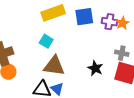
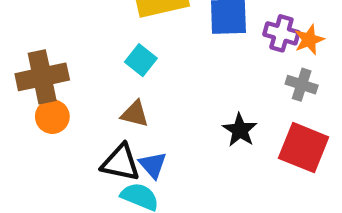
gray cross: (122, 53) -> (302, 85), moved
brown triangle: (54, 66) -> (135, 114), moved, size x0.6

